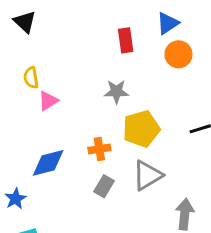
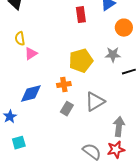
orange circle: (178, 54) -> (124, 28), moved
gray star: (116, 92) -> (113, 55), moved
yellow pentagon: (141, 129) -> (81, 61), moved

